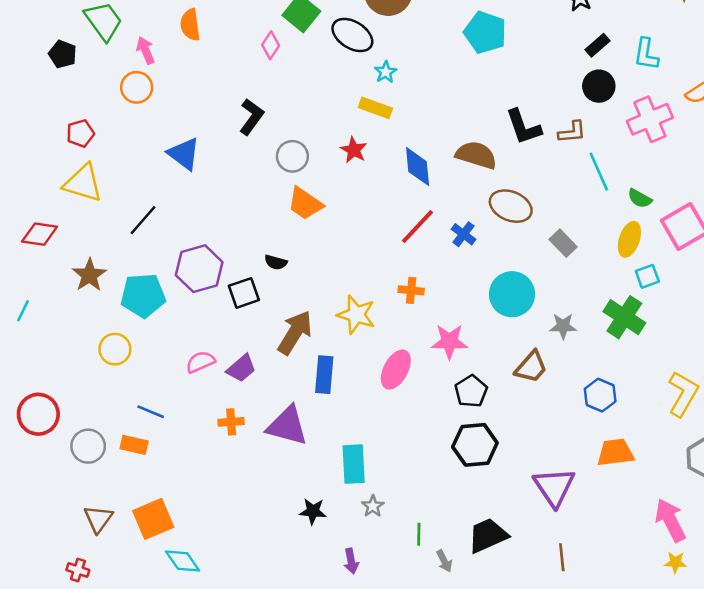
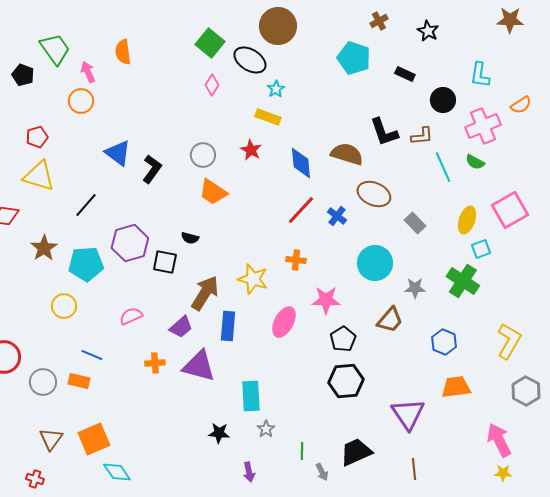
pink diamond: (271, 45) -> (212, 85), moved
black rectangle: (598, 45) -> (405, 74), moved, turned 66
black L-shape: (252, 117) -> (152, 169), moved
green semicircle: (640, 198) -> (475, 162), moved
black square: (244, 293) -> (165, 262), turned 30
purple trapezoid: (241, 368) -> (181, 327), moved

